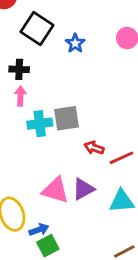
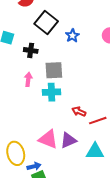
pink arrow: (20, 96) -> (28, 79), moved
gray square: (67, 118) -> (54, 70), moved
cyan cross: (40, 124) -> (52, 92), moved

